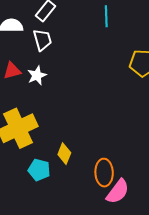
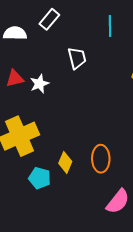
white trapezoid: (42, 40) -> (77, 58), moved
orange ellipse: (104, 173) -> (101, 159), moved

